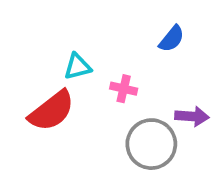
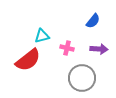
purple arrow: (192, 116) -> (99, 49), moved

